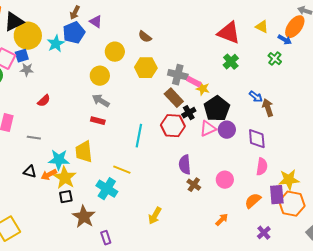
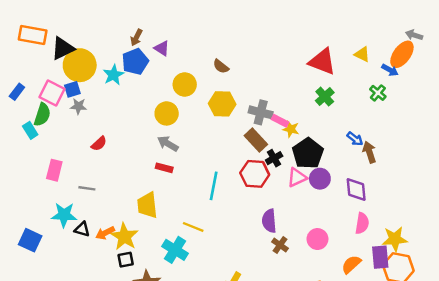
cyan star: (59, 160) -> (64, 215), moved

